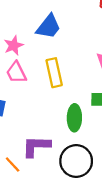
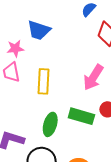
blue trapezoid: (49, 27) -> (39, 30), moved, turned 55

